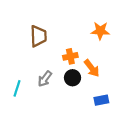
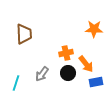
brown trapezoid: (38, 36) -> (24, 34), moved
blue rectangle: (101, 100) -> (96, 82), moved

